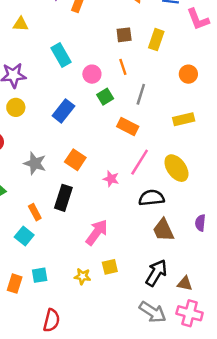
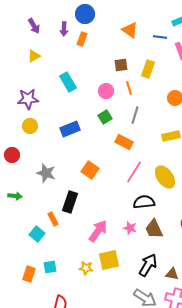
yellow triangle: (21, 24) -> (34, 56), turned -32
orange line: (123, 67) -> (129, 88), moved
pink circle: (92, 74) -> (106, 91), moved
blue rectangle: (63, 111) -> (70, 129), turned 30
orange square: (75, 160) -> (90, 170), moved
pink star: (111, 179) -> (130, 228), moved
orange rectangle: (35, 212) -> (53, 219), moved
yellow square: (110, 267) -> (109, 260), size x1.5

